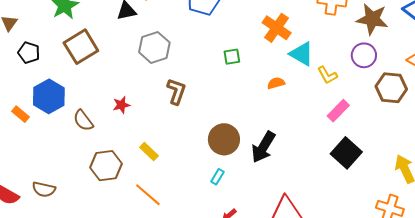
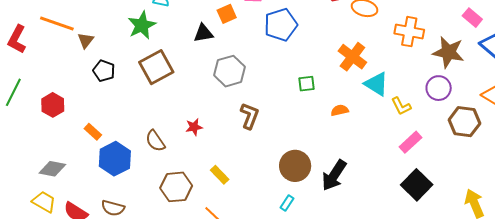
orange semicircle: (276, 83) -> (340, 110), moved
blue hexagon: (49, 96) -> (115, 159), moved

